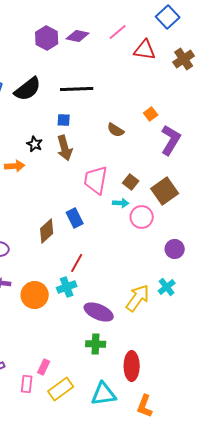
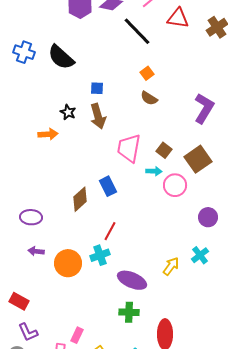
black semicircle: (28, 89) -> (61, 57), turned 80
black line: (77, 89) -> (137, 31), moved, turned 48
orange square: (151, 114) -> (147, 73), moved
yellow arrow: (138, 298) -> (171, 266), size x0.7

